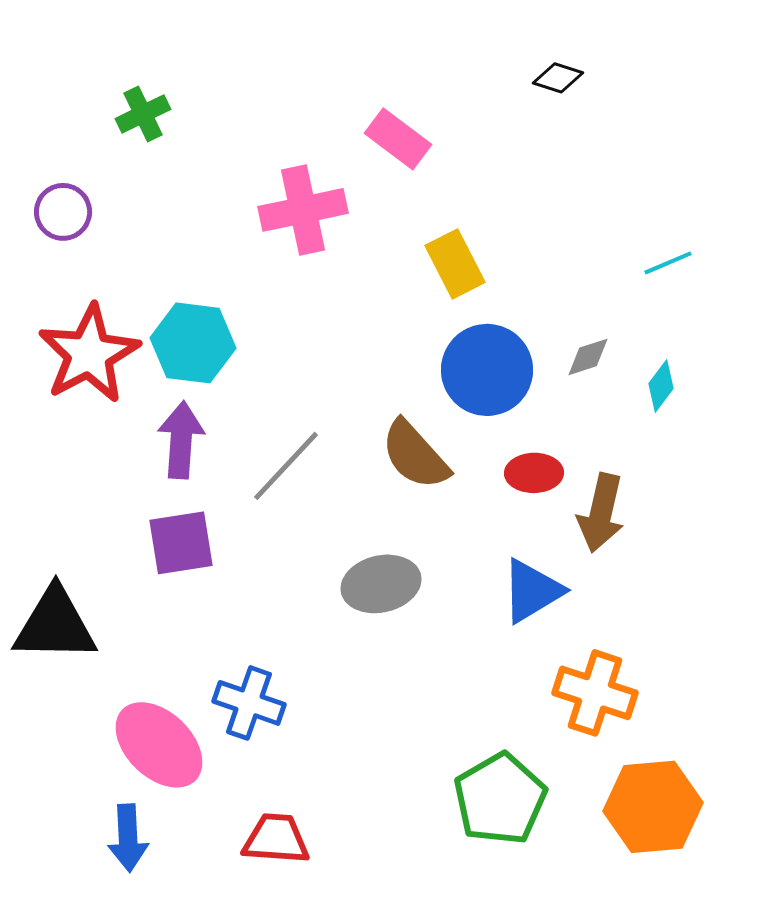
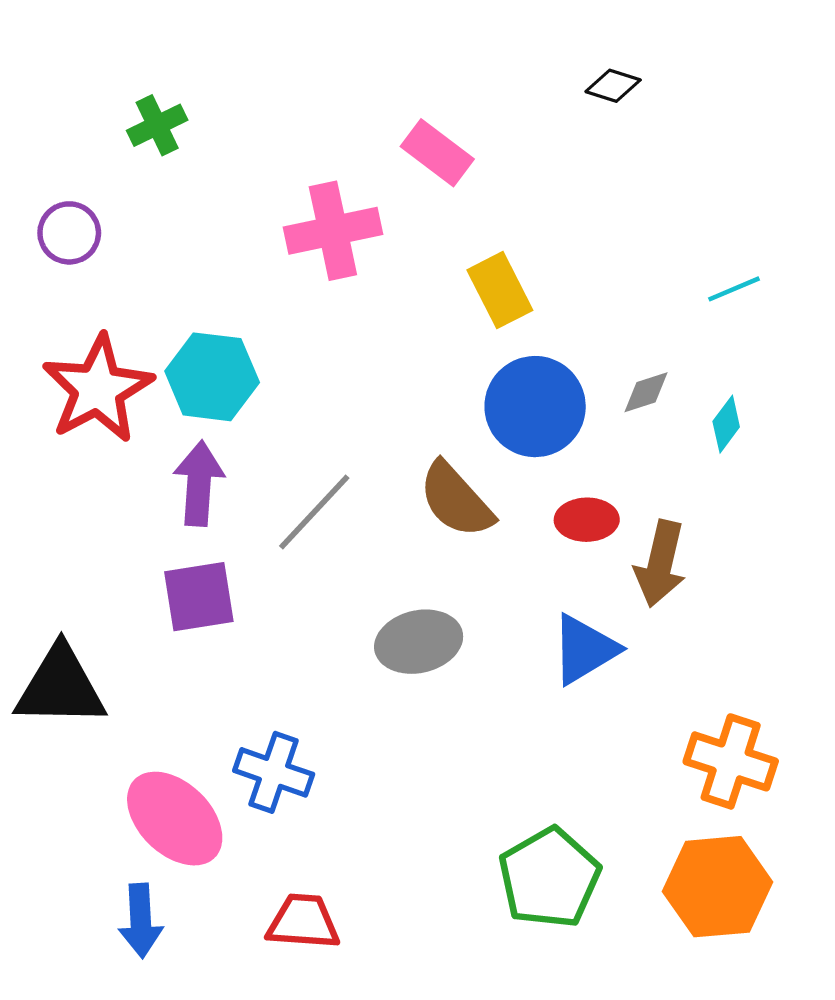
orange cross: (595, 693) -> (731, 761), moved

